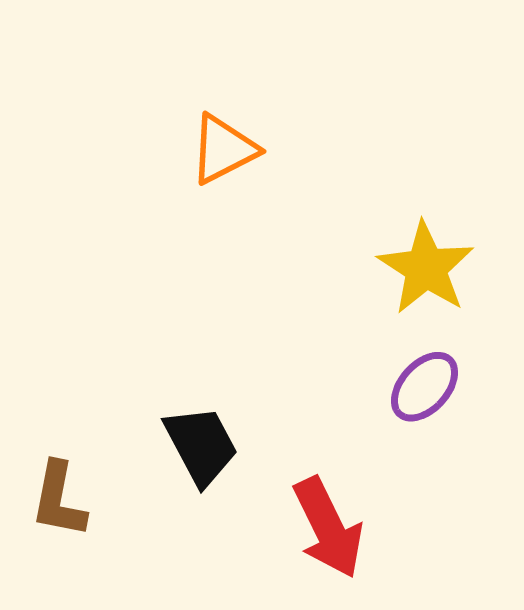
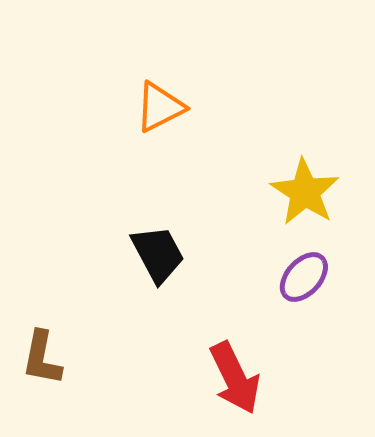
black trapezoid: (201, 445) -> (158, 254), moved

